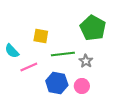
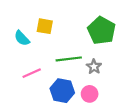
yellow square: (41, 36) -> (45, 26), moved
cyan semicircle: (12, 51) -> (22, 38), moved

